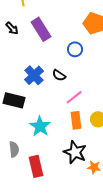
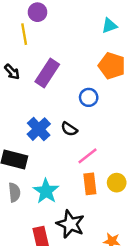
purple rectangle: (41, 29) -> (47, 73), turned 65
gray semicircle: (14, 149) -> (14, 192), moved
black star: (75, 152) -> (70, 224), moved

